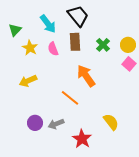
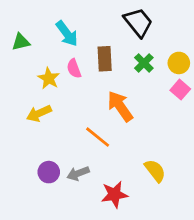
black trapezoid: (78, 16) -> (138, 22), moved
green triangle: (15, 30) -> (21, 42), turned 32
yellow star: (30, 48) -> (49, 78), moved
red star: (82, 139) -> (114, 194), turned 30

